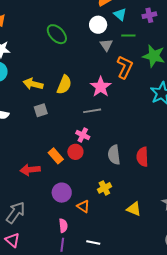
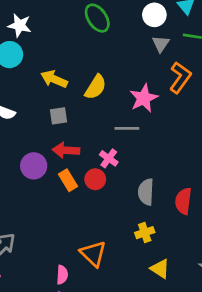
red arrow: (30, 170) -> (66, 150), moved
yellow cross: (104, 188) -> (145, 233), moved
purple circle: (62, 193) -> (34, 166), moved
orange triangle: (83, 206) -> (93, 254), size x1.5

